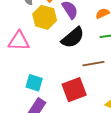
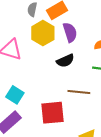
black semicircle: (73, 38) -> (65, 61), size x0.7

